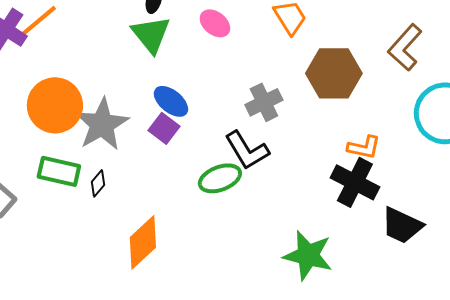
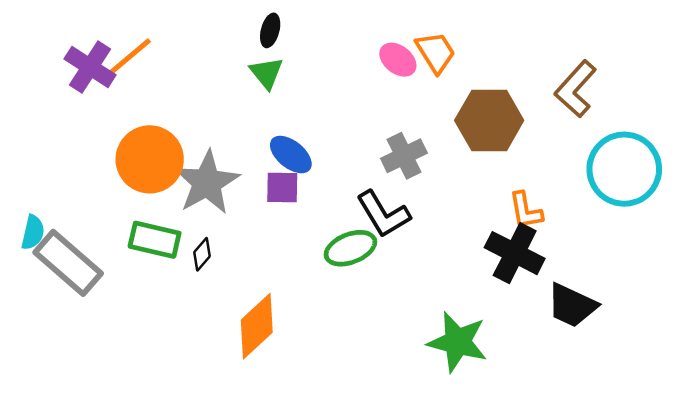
pink ellipse: (215, 23) -> (398, 60), moved
green triangle: (151, 34) -> (266, 73), size x0.7
purple square: (164, 128) -> (282, 187), turned -36
orange L-shape: (364, 147) -> (526, 211), turned 68

